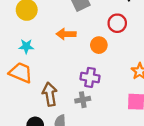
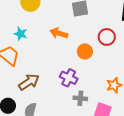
brown arrow: (50, 94) -> (29, 82), turned 50
gray cross: (83, 100) -> (80, 98), moved

